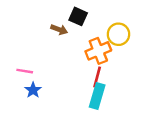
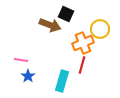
brown arrow: (59, 30) -> (50, 25), size x1.5
cyan rectangle: (97, 96) -> (62, 81), moved

